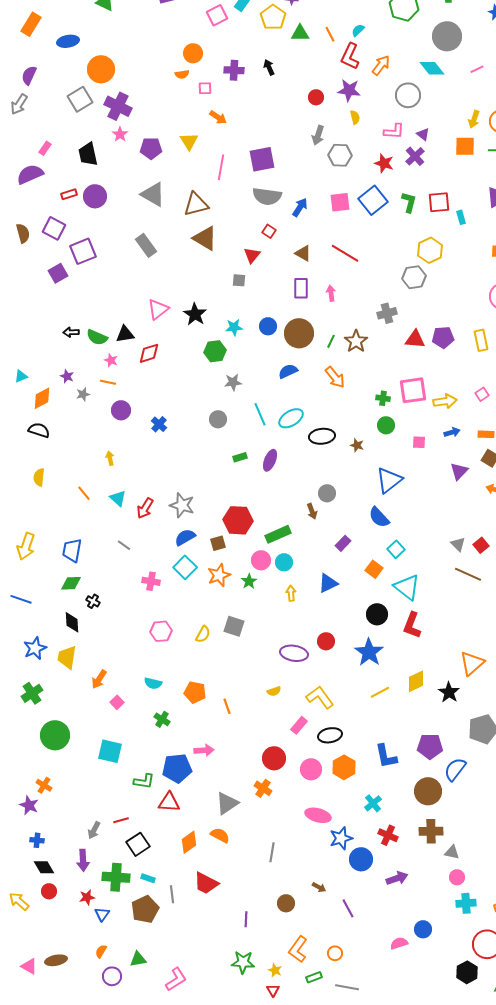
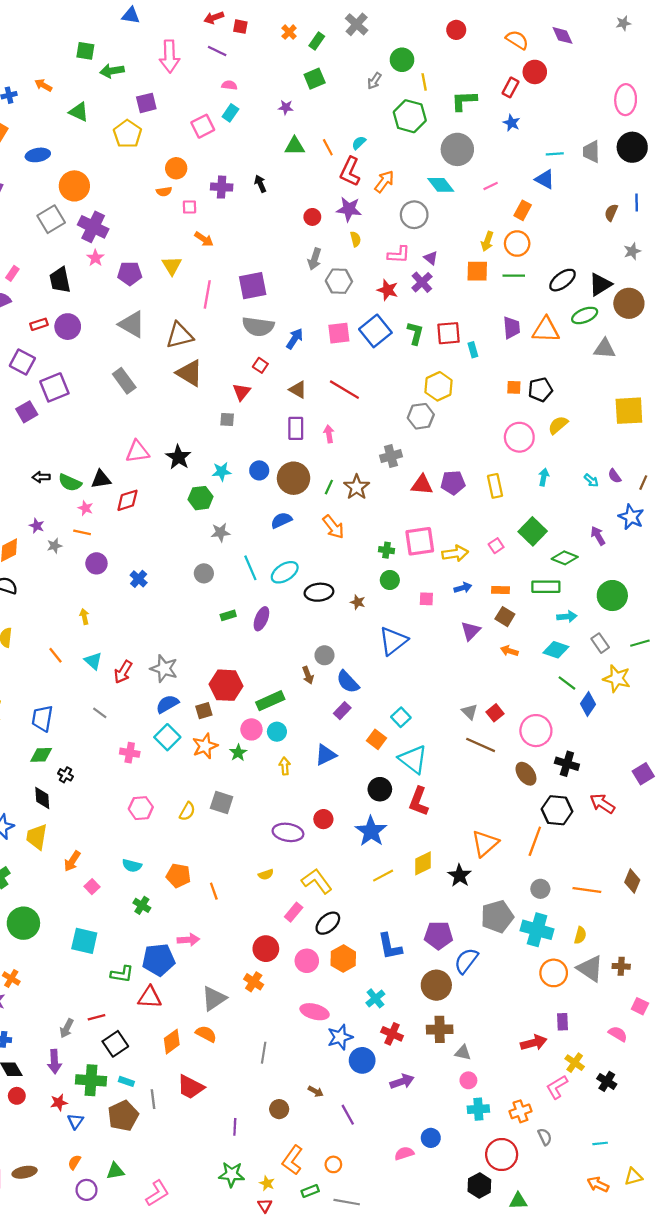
yellow pentagon: (273, 17) -> (127, 134), moved
pink triangle: (158, 309) -> (137, 452), turned 30
blue semicircle: (379, 517) -> (348, 682), moved
black ellipse: (330, 735) -> (328, 923), turned -30

